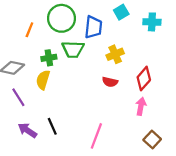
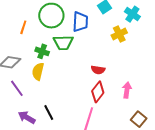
cyan cross: (152, 22) -> (132, 14), turned 35
yellow cross: (115, 54) -> (119, 34), moved
green cross: (49, 58) -> (42, 51), turned 32
red diamond: (144, 79) -> (98, 92), moved

